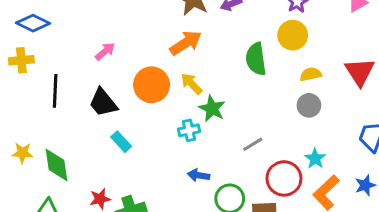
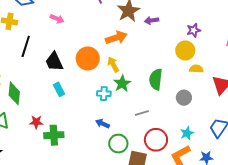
pink arrow: (105, 51) -> (57, 19), moved, turned 48
green semicircle: (256, 59) -> (156, 79), moved
yellow semicircle: (311, 74) -> (196, 69), moved
cyan star: (315, 159) -> (187, 133), moved

